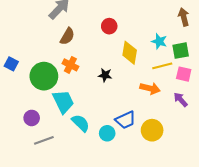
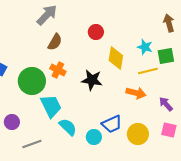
pink square: (184, 74) -> (169, 130), moved
black star: (105, 75) -> (92, 80), size x1.5
purple circle: (32, 118) -> (12, 122), moved

